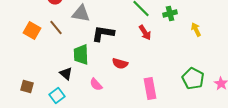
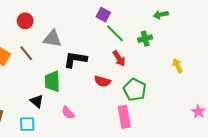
yellow arrow: (196, 30) -> (177, 66), moved
red semicircle: (120, 64) -> (102, 81), moved
green pentagon: (193, 78) -> (135, 90), moved
cyan square: (57, 96) -> (27, 124), turned 35

